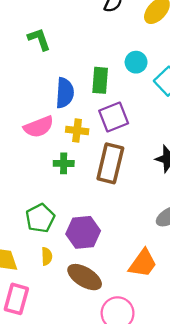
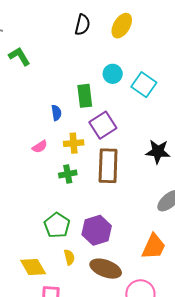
green L-shape: (39, 39) -> (19, 56), moved
blue semicircle: (65, 93) -> (56, 113), size x0.6
pink semicircle: (39, 127) -> (40, 147), size x0.6

